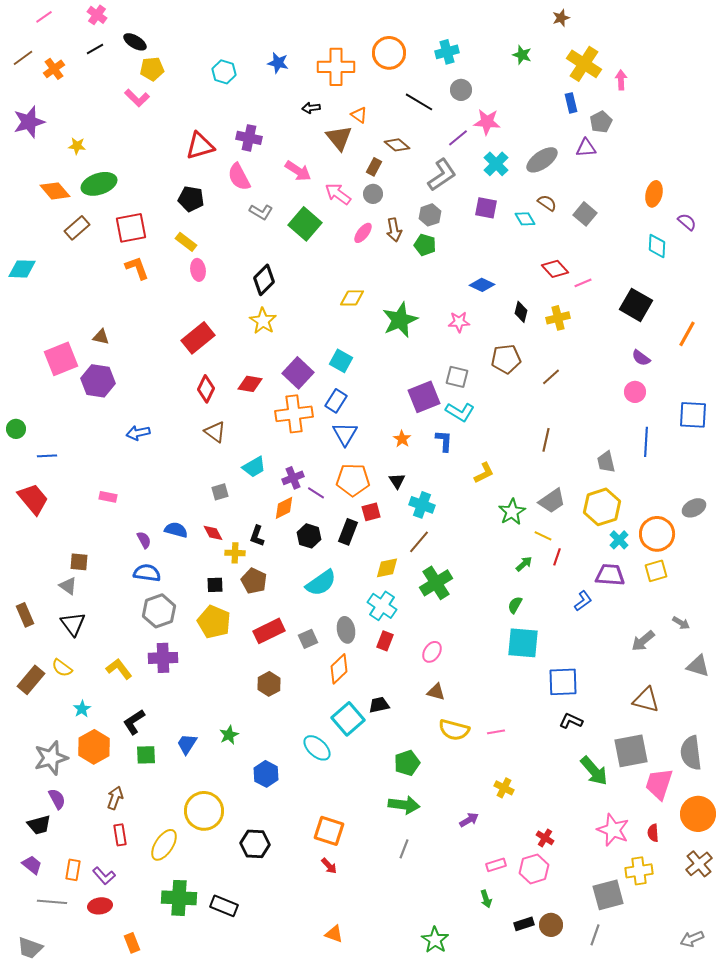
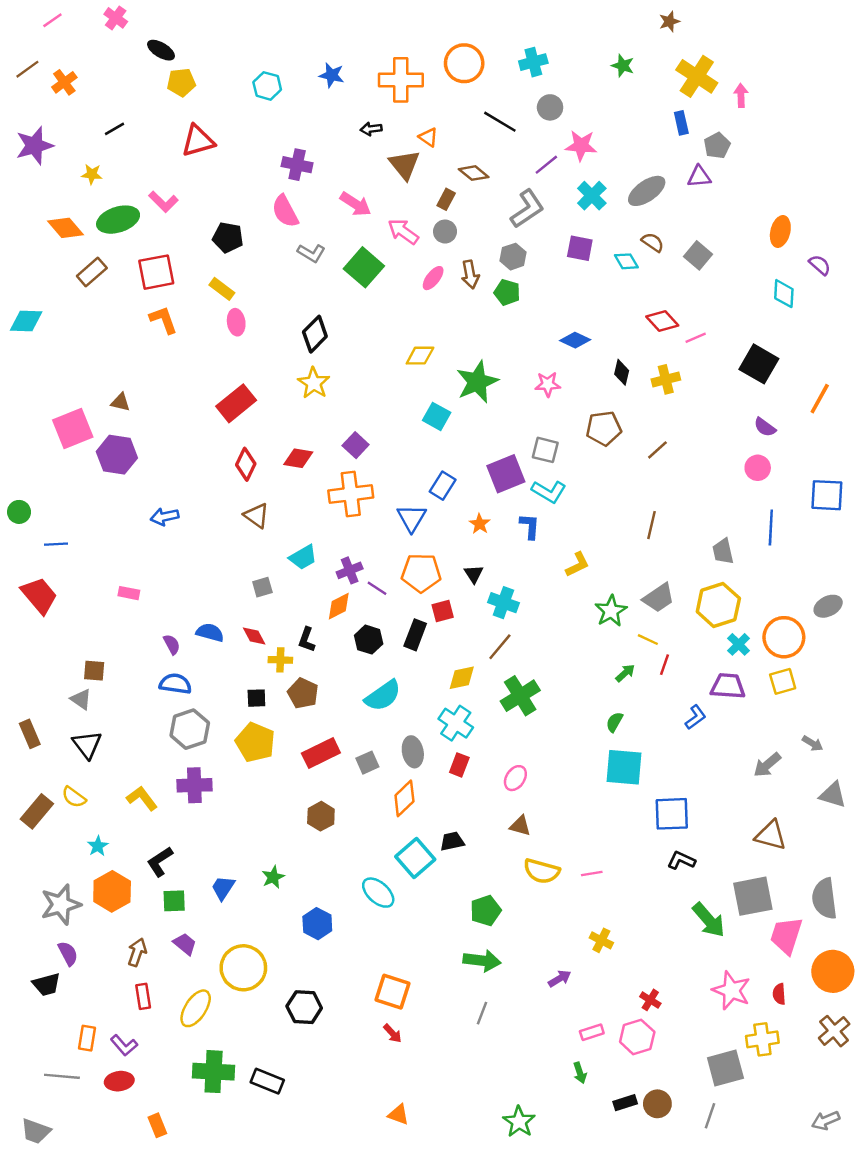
black line: (95, 49) -> (114, 129), moved
pink L-shape: (137, 98) -> (163, 202), moved
red triangle: (200, 146) -> (198, 141), moved
cyan square: (341, 361) -> (437, 416), moved
purple square: (298, 373) -> (356, 445), size x0.7
blue rectangle: (336, 401) -> (443, 486), moved
purple trapezoid: (32, 865) -> (185, 944), moved

